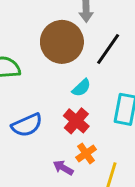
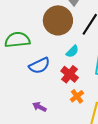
blue semicircle: (27, 125) -> (39, 66), moved
purple arrow: (63, 168) -> (39, 107), moved

